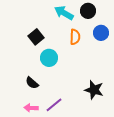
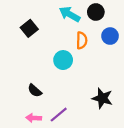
black square: (36, 37) -> (29, 28), moved
cyan circle: (49, 58) -> (63, 60), moved

